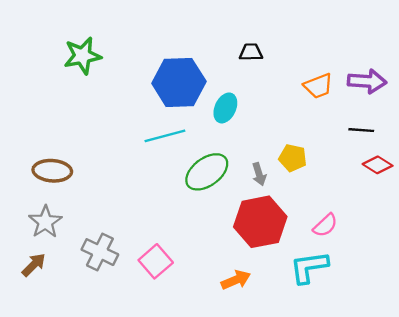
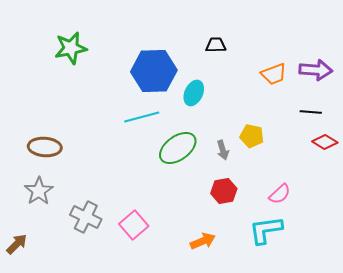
red hexagon: (260, 222) -> (224, 191), size x0.6
brown arrow: (34, 265) -> (17, 244), moved

